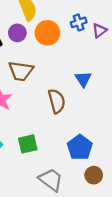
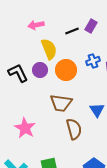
brown trapezoid: (21, 71) -> (61, 103), moved

